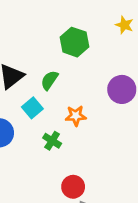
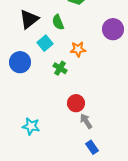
green semicircle: (49, 80) -> (58, 22), turned -56

